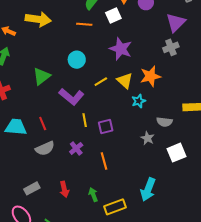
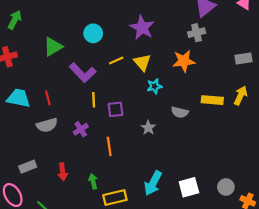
orange star: (150, 76) -> (184, 61), moved
gray star: (147, 138) -> (148, 128), moved
white square: (177, 153) -> (189, 187), moved

